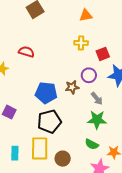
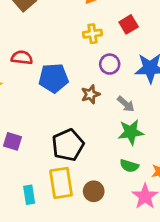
red square: (103, 54) -> (129, 24), moved
purple circle: (89, 75) -> (110, 64), moved
blue pentagon: (46, 93) -> (54, 78), moved

